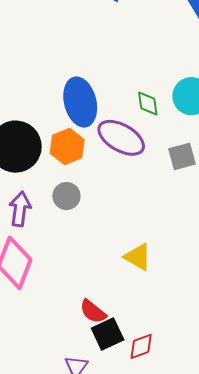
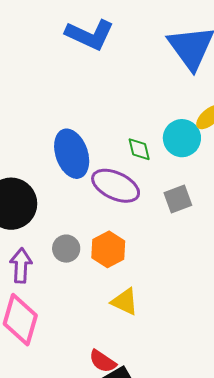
orange hexagon: (67, 147) -> (108, 249), moved
yellow triangle: (138, 257) -> (125, 302), moved

